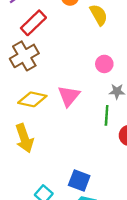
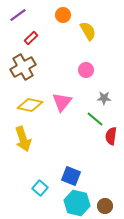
red rectangle: (33, 23) -> (31, 38), size x0.6
pink circle: (104, 64) -> (86, 70), moved
green line: (107, 115) -> (95, 119), turned -54

